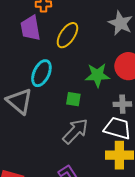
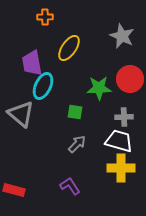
purple trapezoid: (30, 28) -> (32, 63), moved
gray arrow: (75, 131) -> (77, 144), size x0.7

